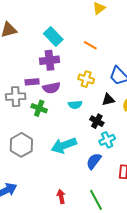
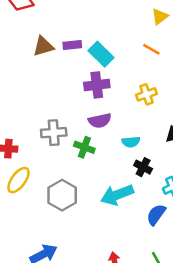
orange line: (90, 45) -> (151, 49), moved
yellow cross: (86, 79) -> (146, 94), moved, turned -35
purple rectangle: (32, 82) -> (72, 45), moved
black cross: (97, 121) -> (143, 167), moved

